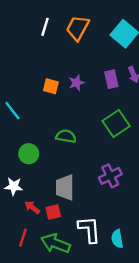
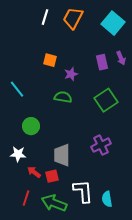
purple star: (76, 83) -> (71, 74), moved
orange square: (51, 86) -> (50, 60), moved
green semicircle: (66, 136) -> (63, 97), moved

